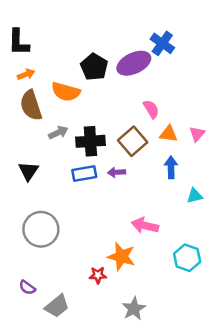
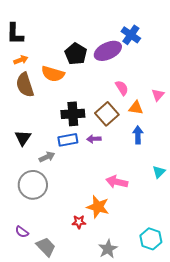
gray arrow: (58, 133) -> (47, 157), moved
pink triangle: (197, 134) -> (158, 95), moved
cyan triangle: (195, 196) -> (159, 172), moved, turned -32
cyan hexagon: (187, 258) -> (151, 239), moved
gray trapezoid: (57, 306) -> (46, 247), turned -95

